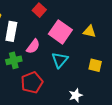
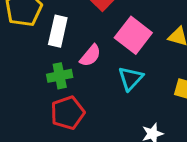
red pentagon: (32, 82) -> (68, 113), moved

